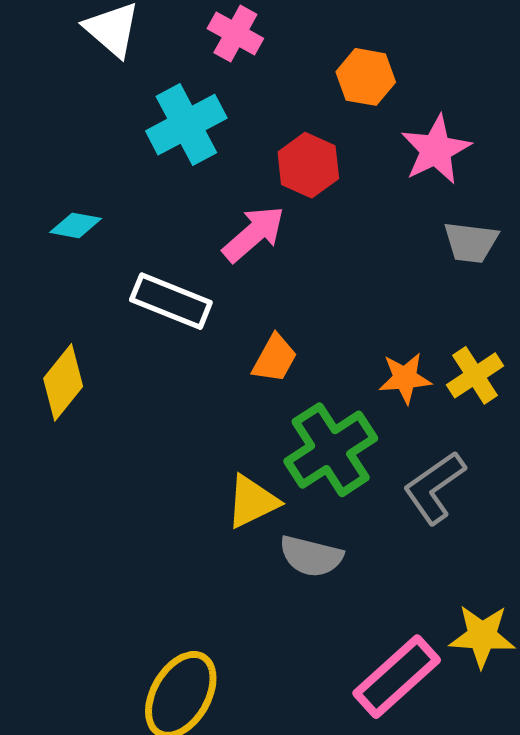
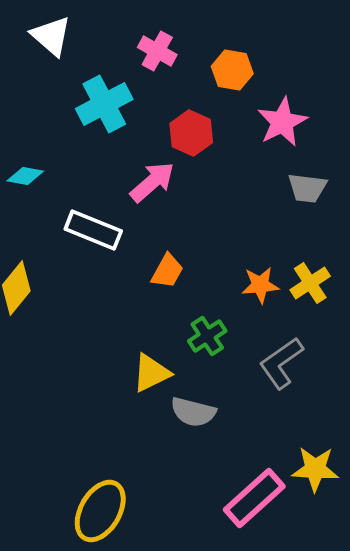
pink cross: (235, 33) -> (157, 51), moved
green cross: (331, 450) -> (207, 336), size x0.6

